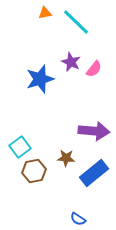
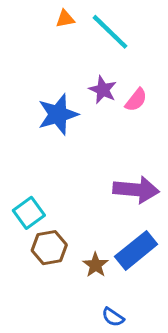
brown star: (66, 158) -> (96, 265), moved, turned 30

